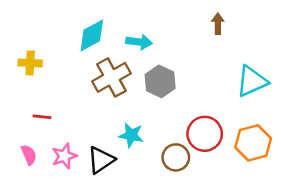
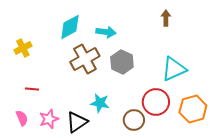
yellow cross: (30, 63) -> (23, 48), turned -30
cyan triangle: (252, 81) -> (174, 69), moved

